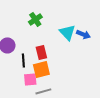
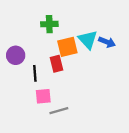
green cross: (35, 19) -> (49, 24), turned 32
orange square: (41, 69) -> (67, 47), moved

